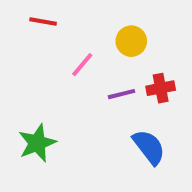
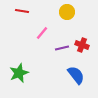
yellow circle: (131, 41) -> (67, 12), moved
red cross: (161, 88) -> (82, 45), turned 32

